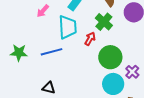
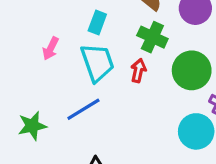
green circle: (110, 57) -> (192, 70), moved

